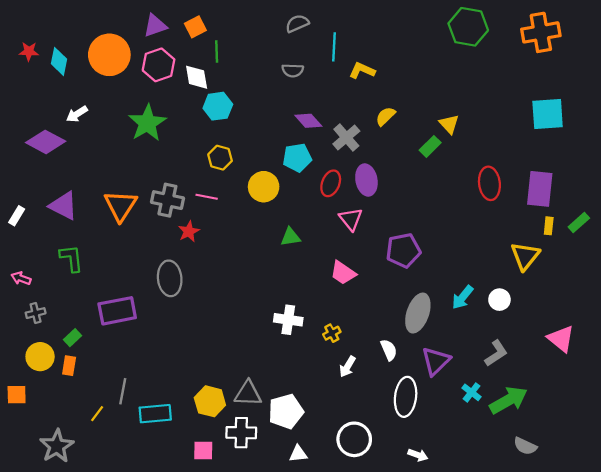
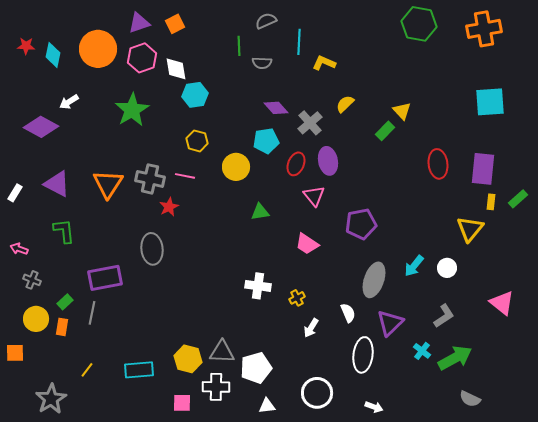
green line: (217, 51) -> (239, 46), moved
gray cross: (36, 313) -> (32, 280), turned 36
gray line: (123, 391) -> (92, 313), moved

